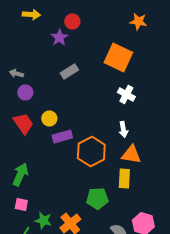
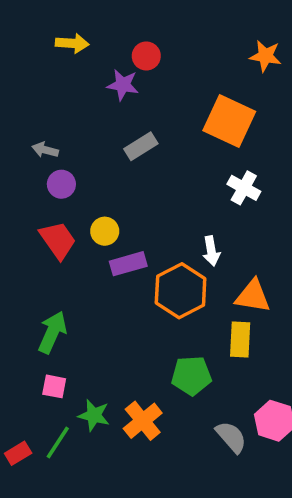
purple star: (59, 37) -> (123, 85), turned -30
white arrow: (123, 129) -> (211, 251), moved

